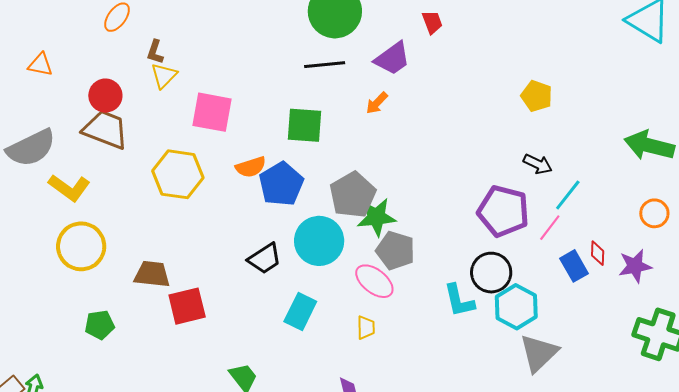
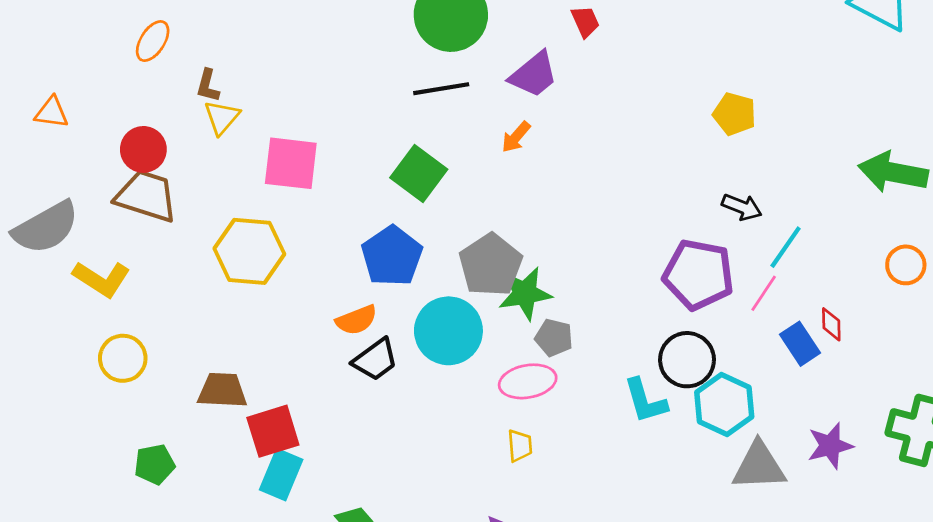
green square: (304, 125) -> (419, 174), turned 36
orange semicircle: (251, 167) -> (356, 320), moved
yellow circle: (81, 246) -> (123, 358), size x0.7
gray pentagon: (395, 251) -> (554, 338), size x0.7
purple star: (635, 266) -> (830, 446), moved
pink ellipse: (374, 281) -> (528, 381), turned -45
cyan rectangle: (300, 312) -> (281, 475), moved
gray triangle: (539, 353) -> (759, 466), turned 45

